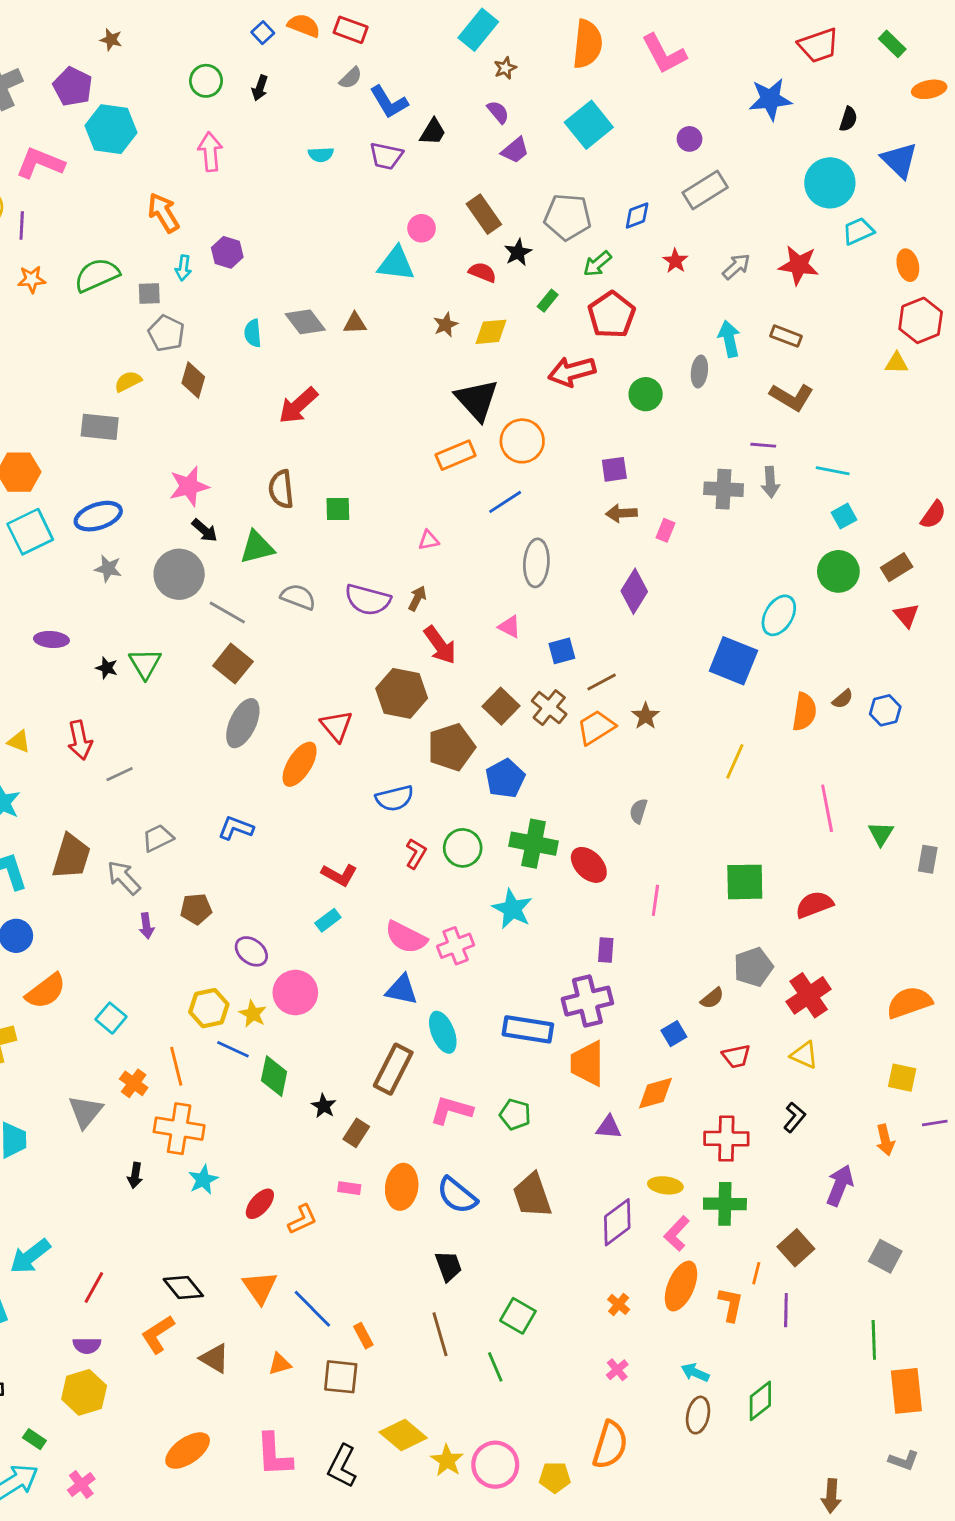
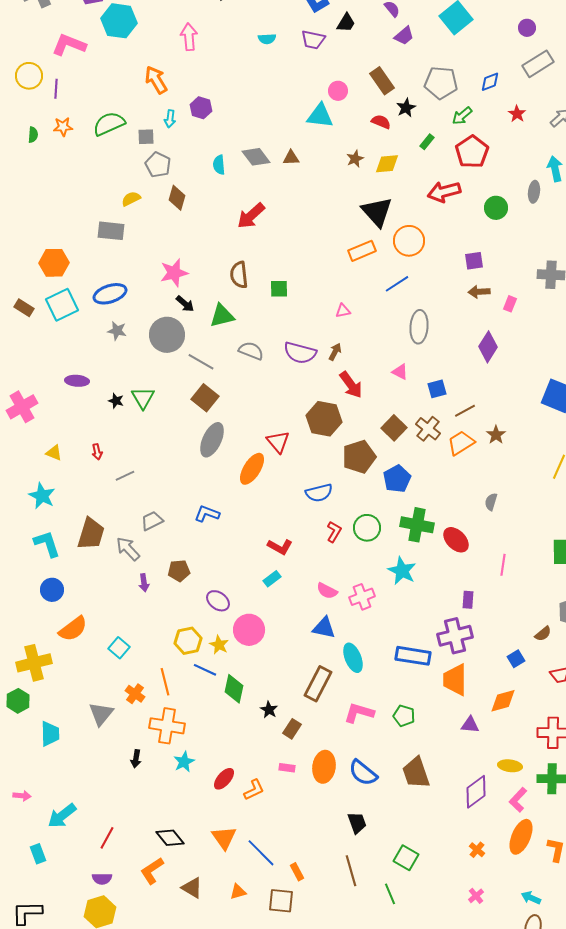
red arrow: (80, 740) -> (97, 452), size x0.6
pink semicircle: (406, 937) -> (327, 591), size x0.7

